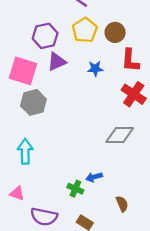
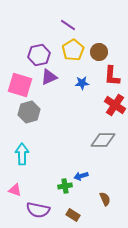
green cross: (75, 189) -> (65, 186), turned -32

